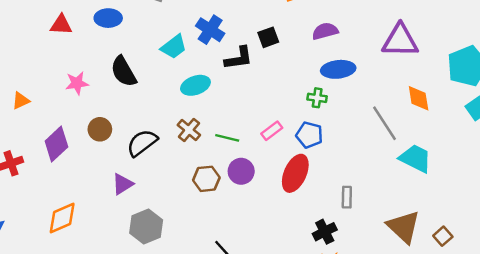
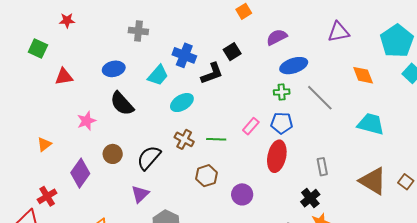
blue ellipse: (108, 18) -> (114, 69), moved
purple triangle: (400, 41) -> (339, 32), size x0.7
gray line: (384, 123) -> (320, 98), moved
purple circle: (241, 171) -> (242, 194), moved

